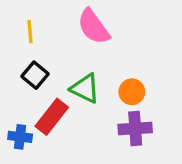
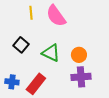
yellow line: (30, 32) -> (31, 13), moved
red rectangle: (52, 117) -> (36, 84), moved

